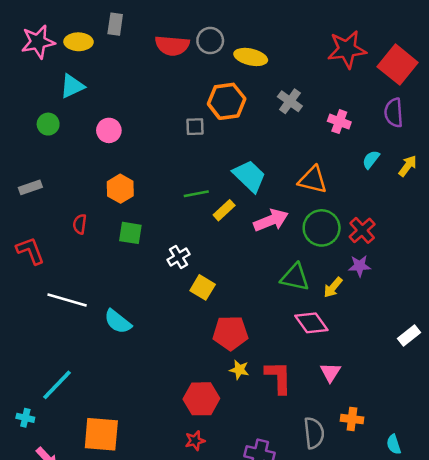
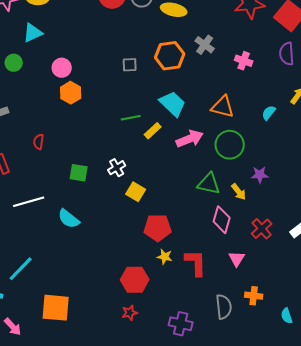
orange hexagon: (227, 101) -> (170, 56), moved
cyan semicircle: (371, 160) -> (269, 113), moved
orange hexagon: (120, 189) -> (71, 93), moved
red cross: (362, 230) -> (262, 229), moved
green square: (130, 233) -> (79, 173), moved
yellow arrow: (333, 287) -> (239, 192), turned -78
white line: (67, 300) -> (29, 202), turned -32
pink diamond: (311, 323) -> (222, 220), turned 52

